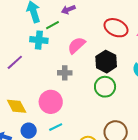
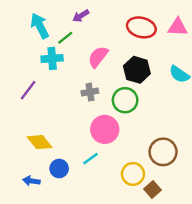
green circle: (105, 87) -> (125, 100), moved
pink circle: (51, 102) -> (105, 129), moved

